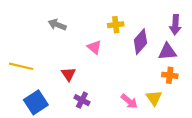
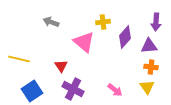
pink triangle: (94, 47) -> (84, 42), size x1.6
yellow triangle: (154, 98) -> (147, 87), moved
purple cross: (82, 100) -> (73, 89), size x1.5

